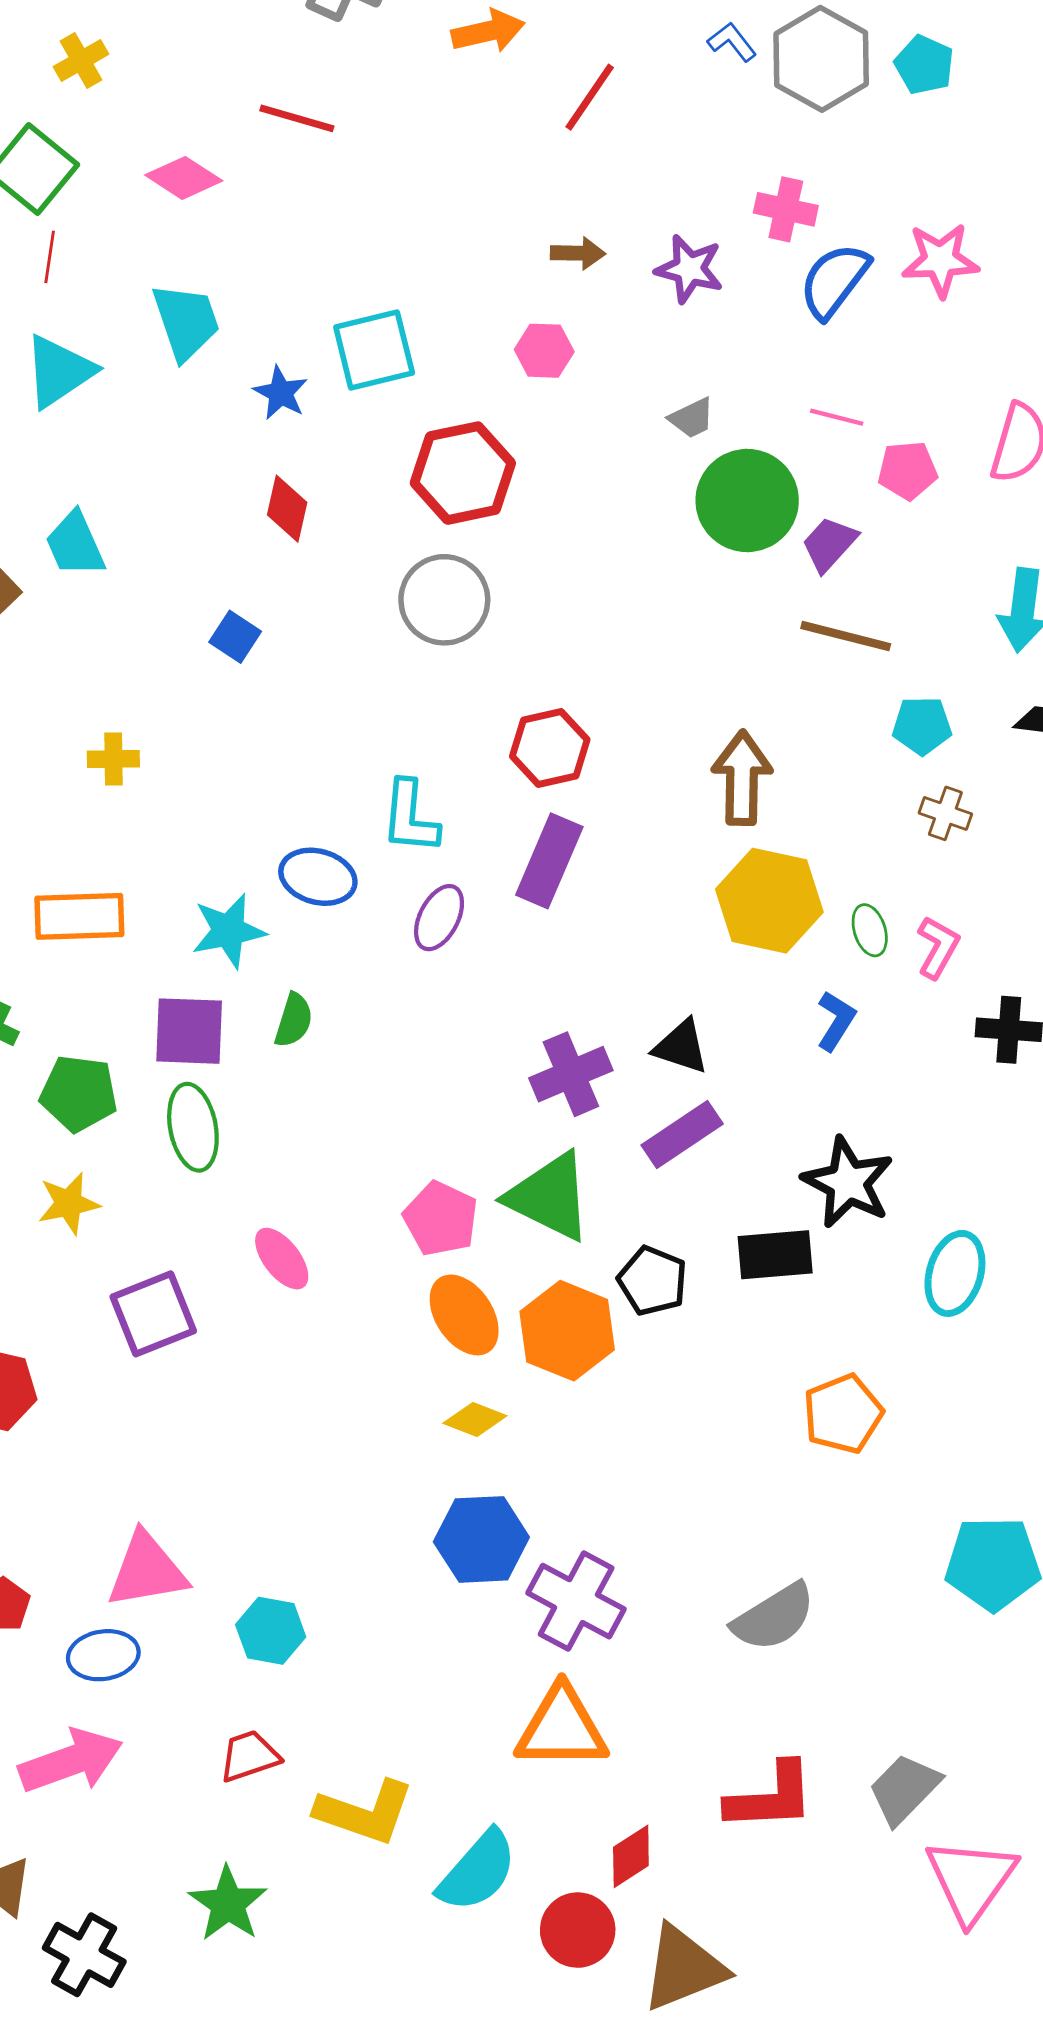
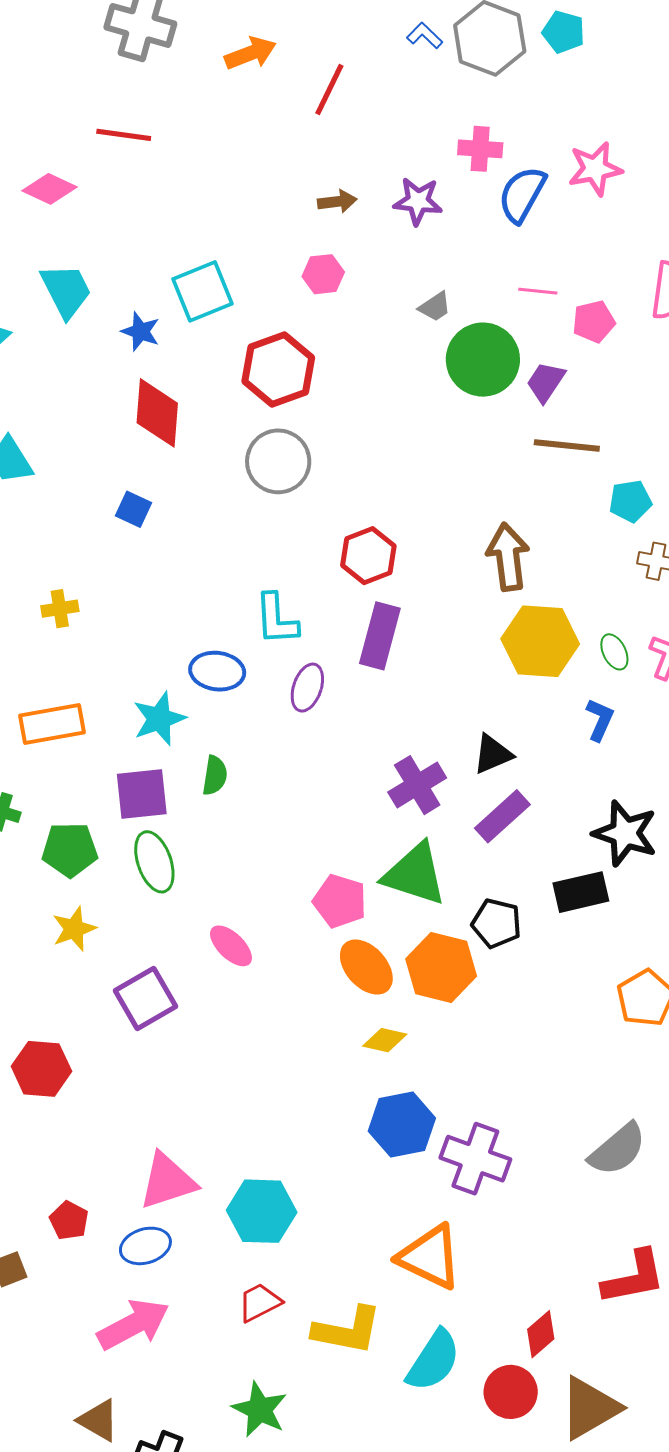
red diamond: (287, 509) -> (157, 413), size x1.5
black triangle: (681, 1047) -> (493, 754), turned -33
cyan hexagon: (271, 1631) -> (262, 1211), size x1.4
orange triangle: (562, 1728) -> (430, 1257), moved, turned 34

